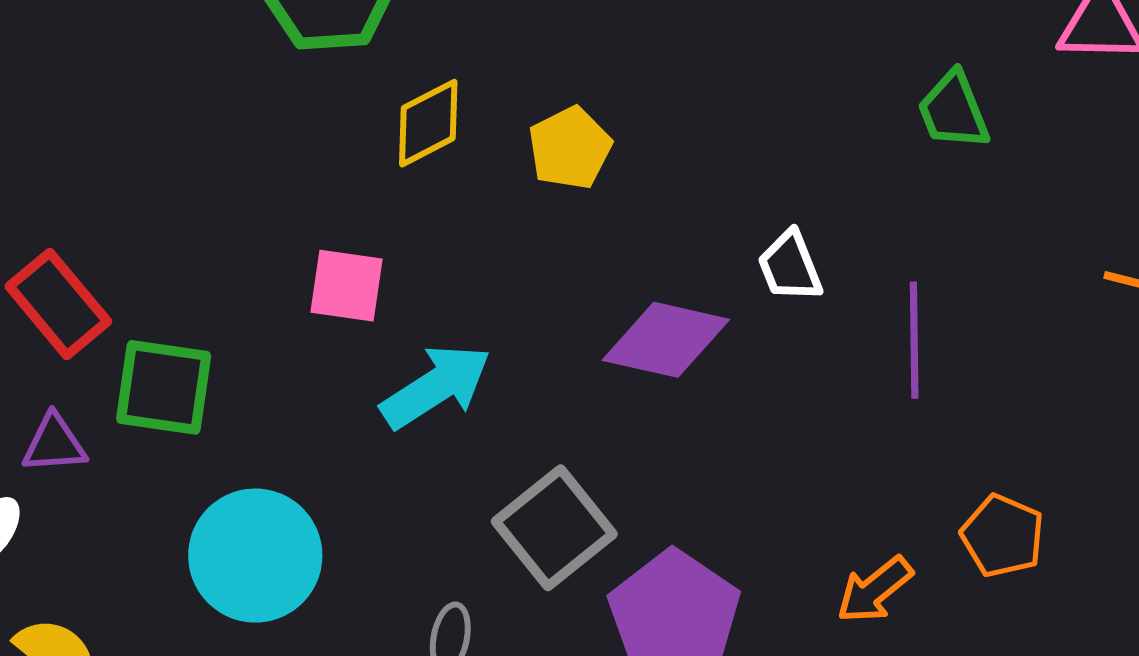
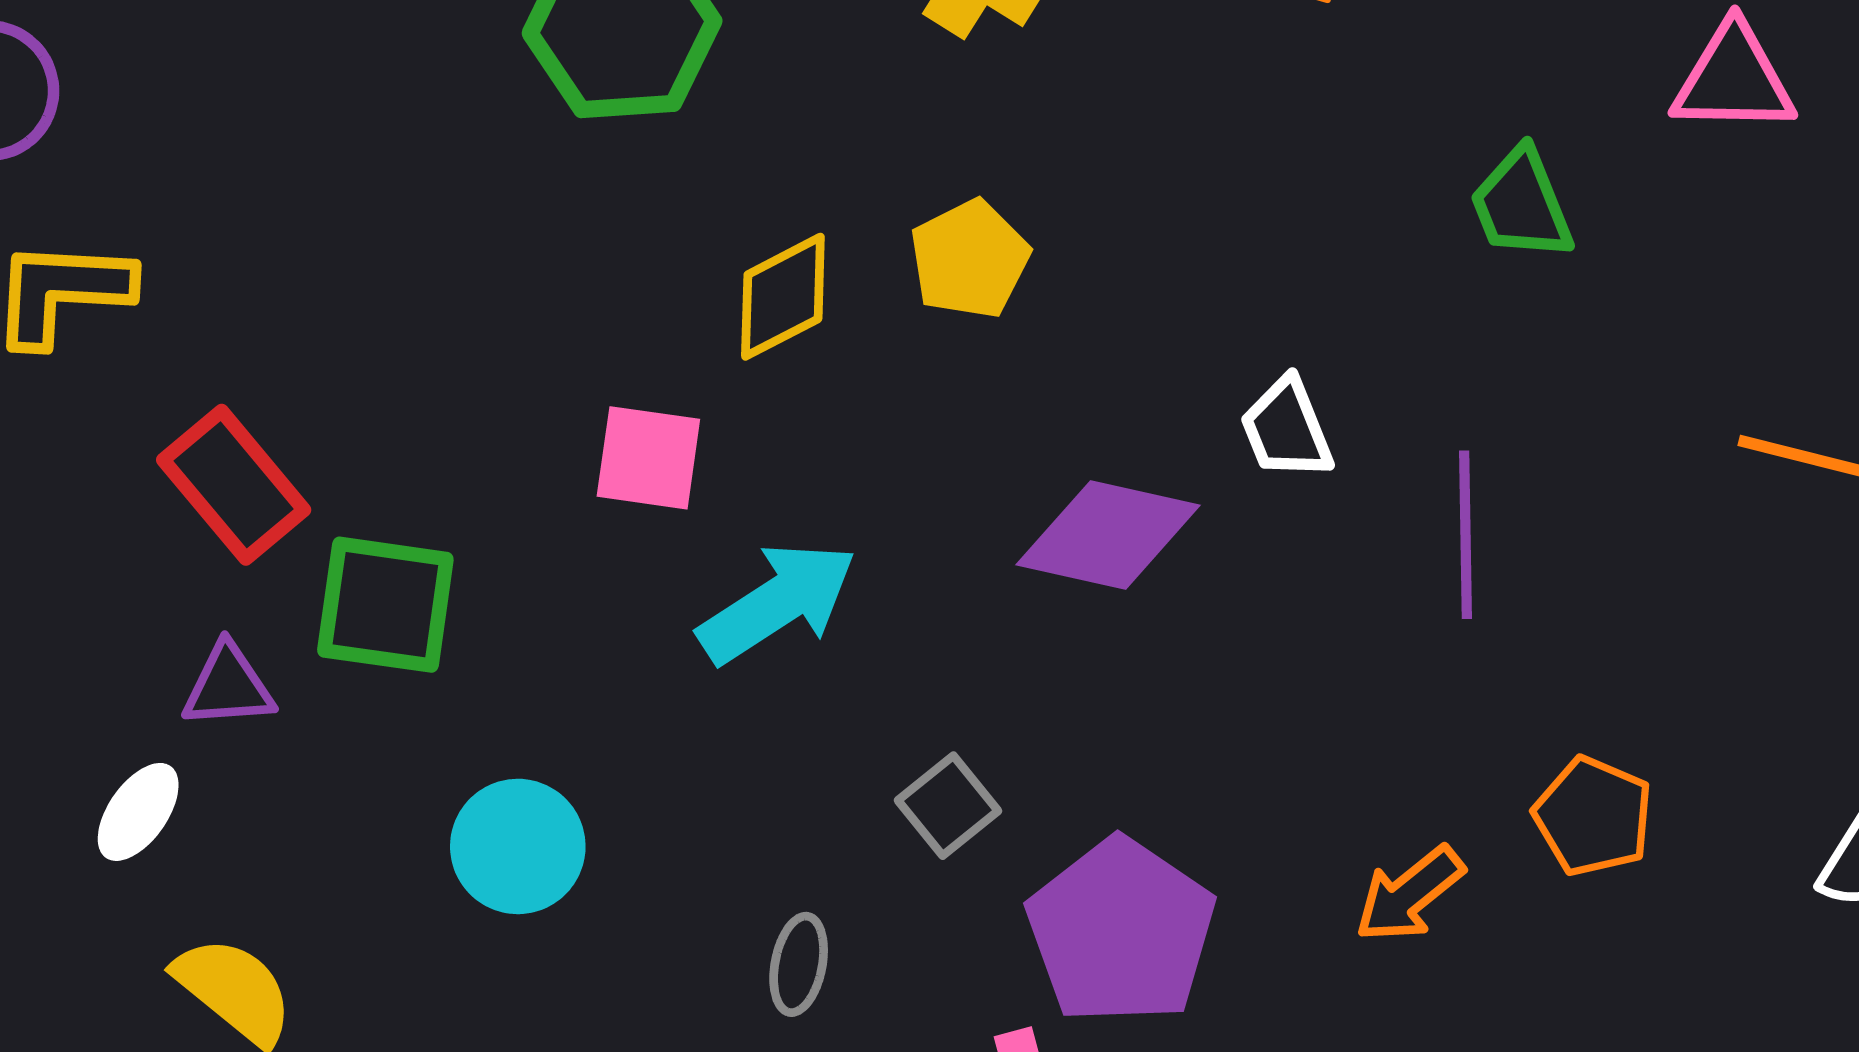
yellow diamond: (428, 123) -> (783, 297), moved
gray square: (554, 528) -> (948, 806), size x0.6
cyan circle: (255, 556) -> (518, 846), size x0.7

